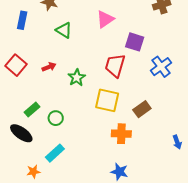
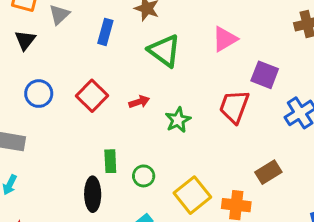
green triangle: (64, 30) -> (164, 51), size x1.4
yellow square: (107, 100) -> (192, 195), moved, turned 35
green rectangle: (32, 110) -> (110, 161), turned -56
black ellipse: (21, 133) -> (93, 194), turned 50

